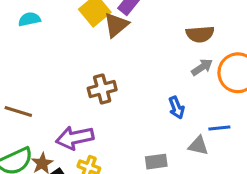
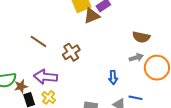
brown cross: (102, 89) -> (71, 52), turned -36
brown line: (18, 111) -> (38, 41), moved

